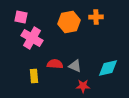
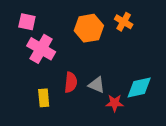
orange cross: (96, 17) -> (124, 22), turned 32
red semicircle: (55, 64) -> (71, 82), turned 91
red star: (83, 86) -> (115, 103), moved

